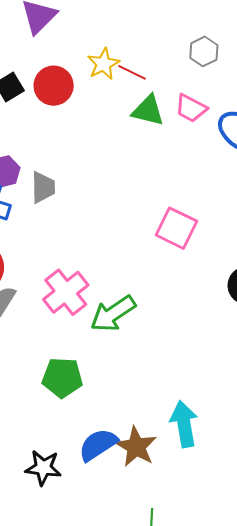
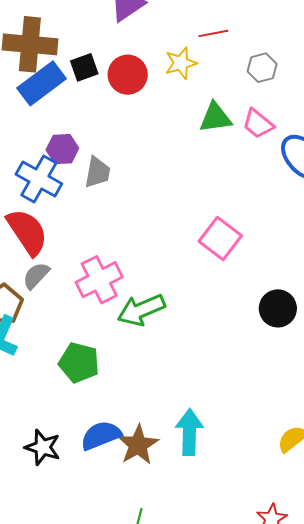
gray hexagon: (204, 51) -> (262, 68), moved
red line: (132, 72) -> (213, 33), moved, turned -48
green triangle: (148, 111) -> (215, 118), turned -33

